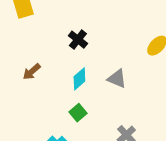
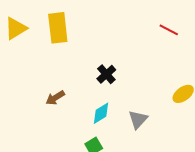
gray triangle: (117, 79) -> (138, 120), turned 40

